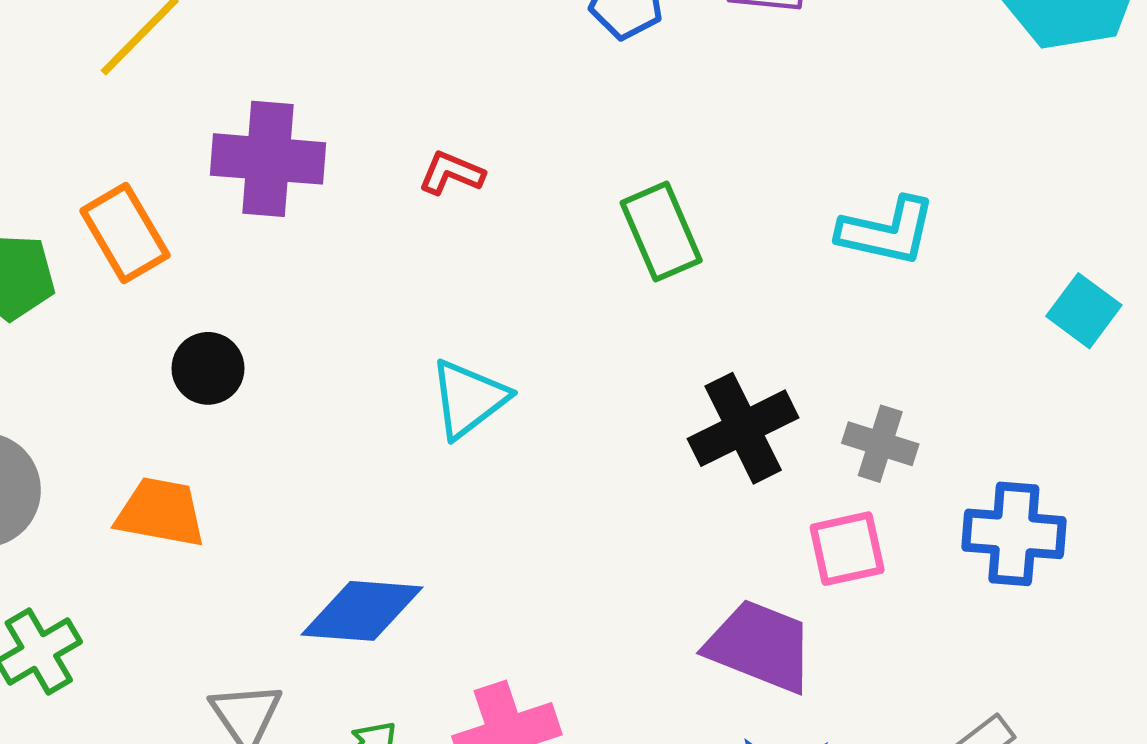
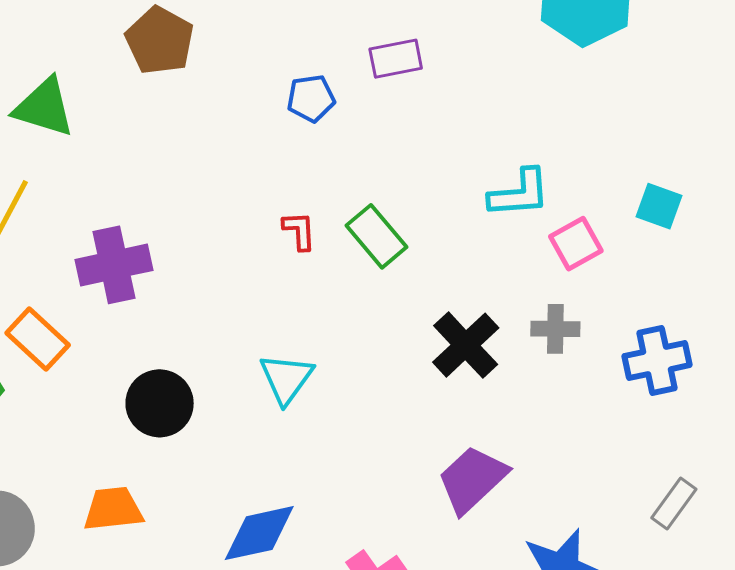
red L-shape: (451, 173) -> (299, 231), moved, turned 81
black circle: (208, 368) -> (160, 403), moved, size x1.4
pink square: (847, 549) -> (576, 244), moved
purple trapezoid: (760, 646) -> (472, 479), moved, turned -48

